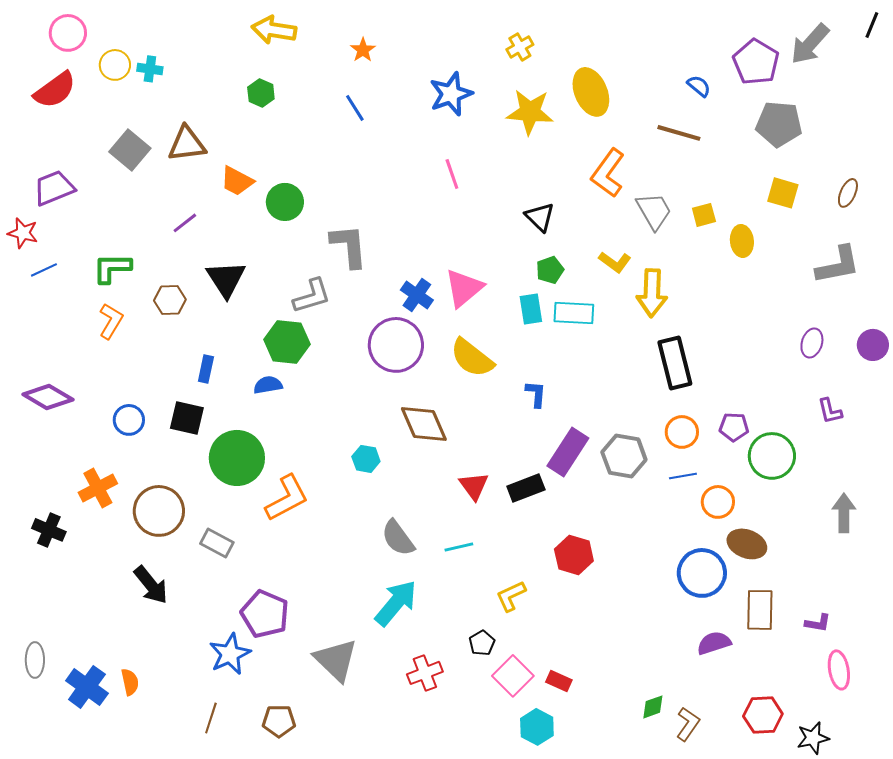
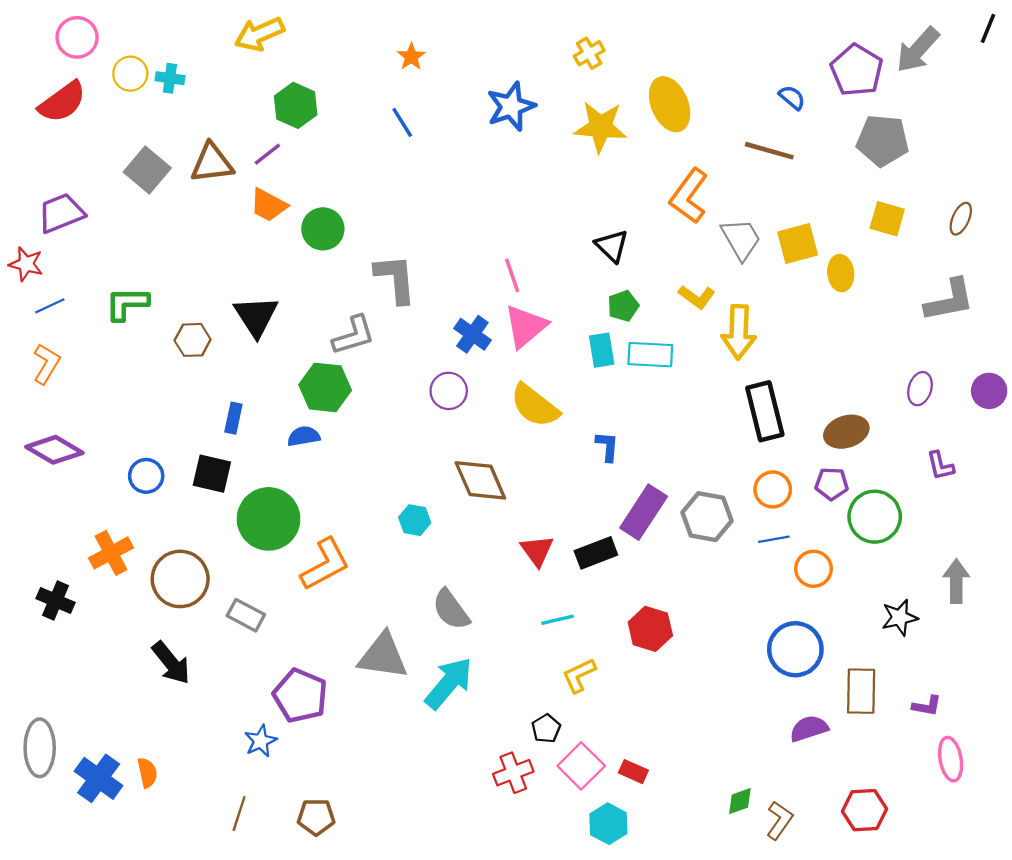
yellow arrow: (274, 30) -> (259, 34), moved, turned -33
green hexagon: (261, 93) -> (296, 105), size x1.4
pink line: (452, 174) -> (512, 275), moved
yellow square: (704, 215) -> (798, 244), size x1.5
purple line: (185, 223) -> (267, 154), moved
orange L-shape: (111, 321) -> (46, 364), moved
purple circle: (396, 345) -> (449, 391), size x0.6
brown ellipse: (747, 544) -> (846, 432), moved, turned -39
cyan line: (459, 547) -> (557, 620), moved
blue star: (230, 654) -> (261, 741), size x0.7
gray ellipse: (35, 660) -> (40, 748), size x1.4
gray triangle: (336, 660) -> (383, 656), moved, turned -36
red cross: (425, 673) -> (513, 773), moved
black star: (813, 738) -> (900, 617), moved

